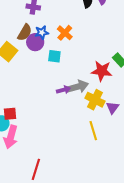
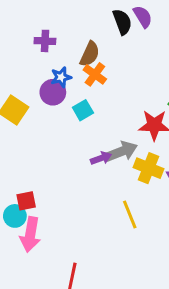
brown semicircle: (25, 33) -> (90, 54), moved
cyan square: (54, 56) -> (83, 110), turned -32
yellow line: (93, 131) -> (130, 214), moved

